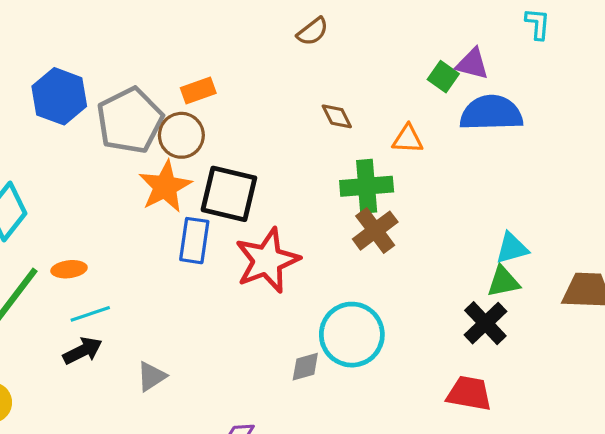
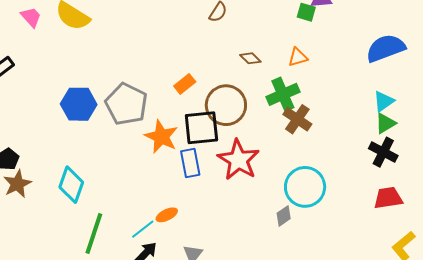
orange rectangle: (198, 90) -> (185, 84), moved
blue semicircle: (491, 113) -> (386, 48), moved
brown circle: (181, 135) -> (226, 105), moved, size x1.4
orange ellipse: (69, 269) -> (167, 215), moved

